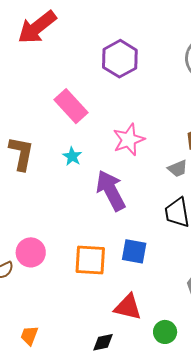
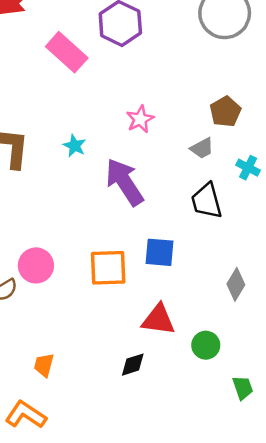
pink rectangle: (71, 106) -> (67, 52), moved
pink star: (129, 140) -> (140, 119), size x0.7

